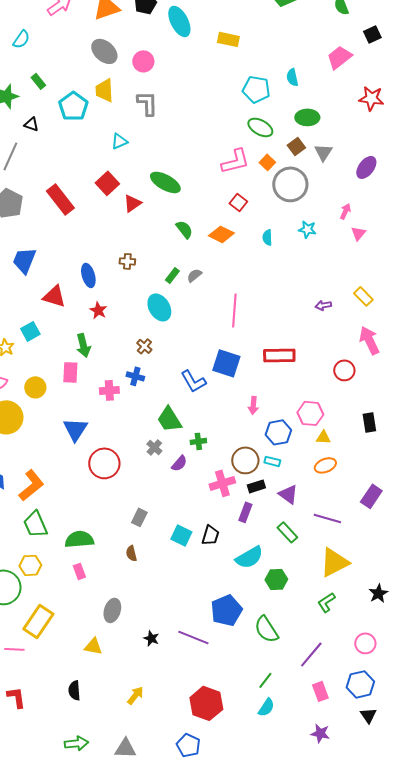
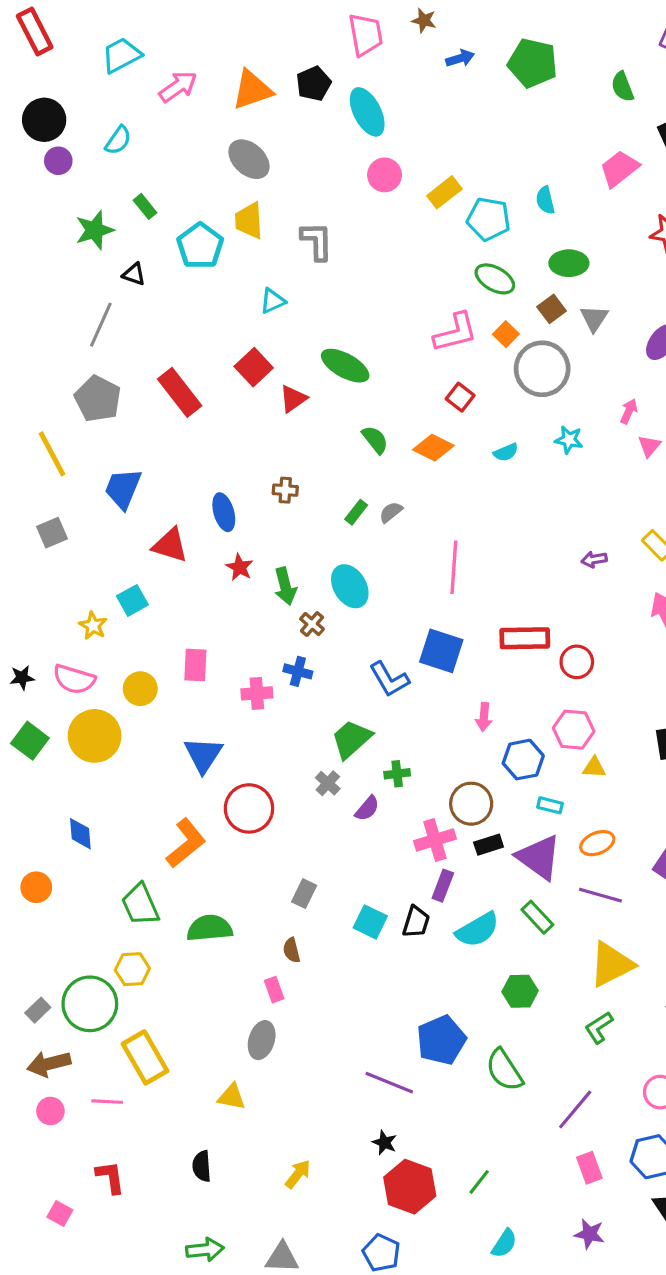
yellow rectangle: (228, 39) -> (444, 192), moved, turned -50
pink circle: (143, 61) -> (385, 175), moved
cyan semicircle: (267, 237) -> (506, 452), turned -112
cyan ellipse: (159, 307) -> (350, 586), moved
green arrow: (83, 345) -> (285, 586), moved
red circle: (344, 370) -> (577, 662), moved
green trapezoid: (169, 419) -> (351, 739), turned 80
cyan rectangle: (272, 461) -> (550, 805), moved
orange ellipse: (325, 465) -> (597, 843), moved
orange L-shape: (31, 485) -> (186, 843), moved
purple triangle: (288, 494) -> (539, 857), size x1.5
purple rectangle: (245, 512) -> (443, 886), moved
cyan semicircle: (249, 557) -> (477, 930), moved
pink rectangle: (79, 571) -> (274, 990), moved
yellow rectangle: (38, 621) -> (145, 1057), turned -64
black star: (151, 638) -> (385, 1143), moved
green line: (265, 680) -> (479, 1182), moved
cyan semicircle: (266, 707) -> (504, 1243), moved

